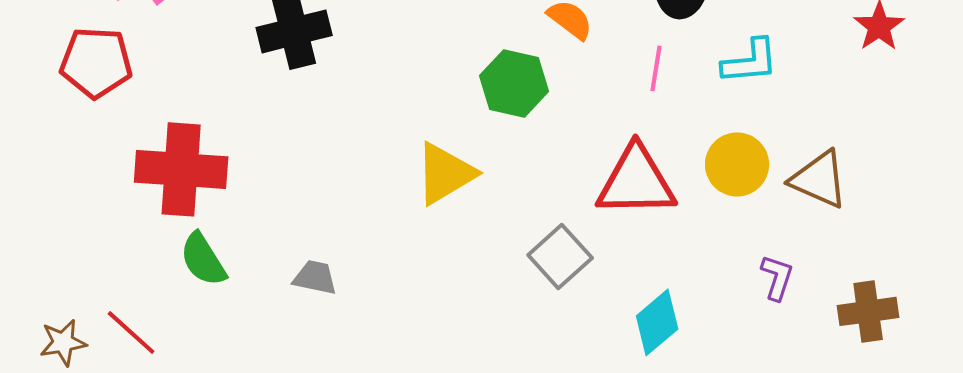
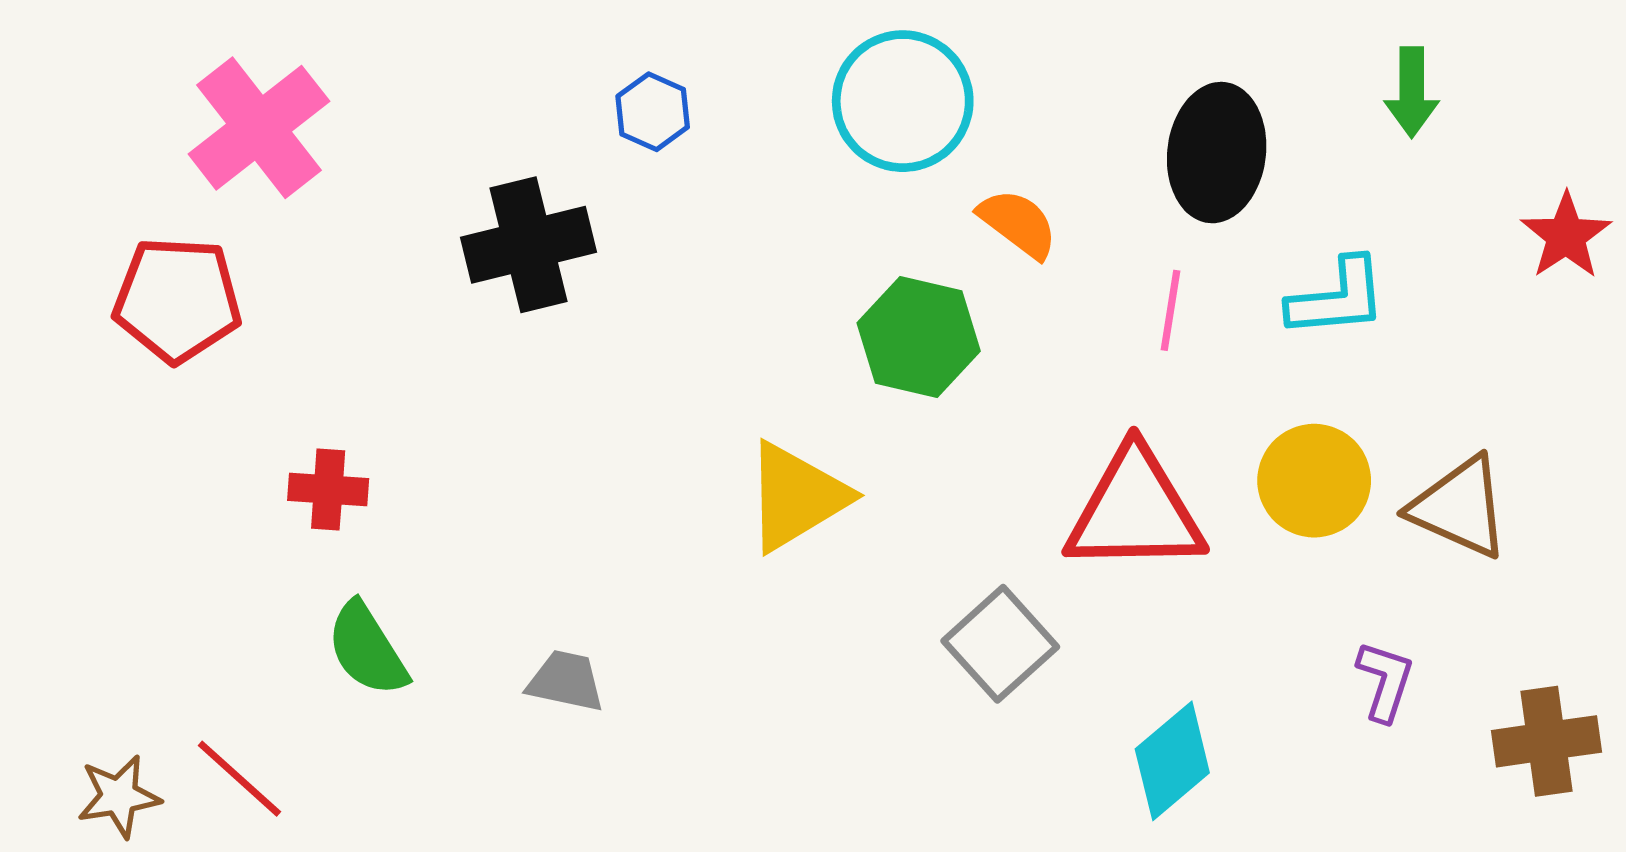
red cross: (181, 169) -> (328, 489), size x0.5

